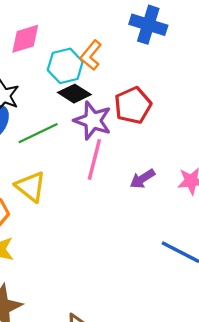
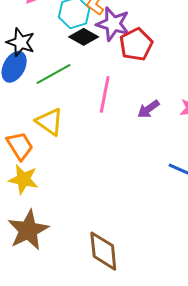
purple star: (93, 120) -> (113, 24), moved

